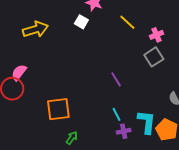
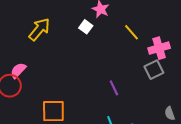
yellow arrow: (35, 29) -> (39, 29), turned -40
pink cross: (157, 35) -> (159, 48), size x1.5

